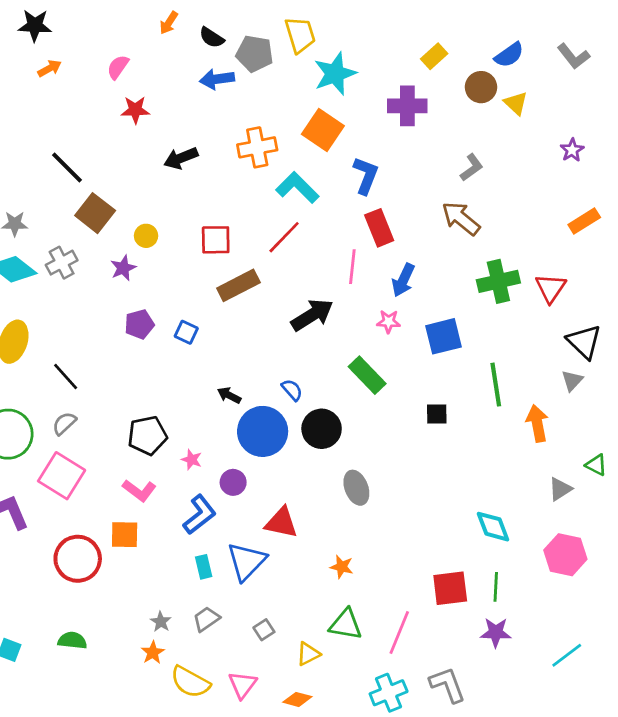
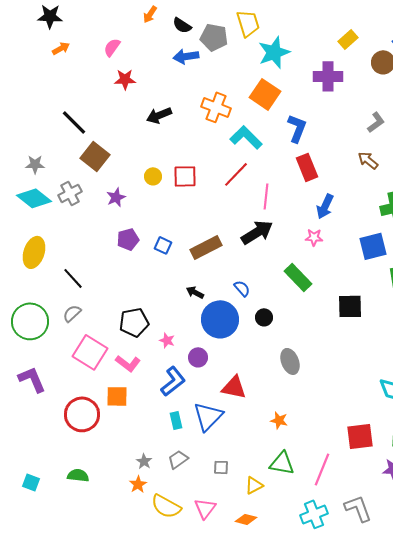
orange cross: (257, 147) -> (216, 107), turned 32
brown arrow: (461, 218) -> (368, 160), size x0.7
yellow circle: (146, 236) -> (153, 176), moved
pink line: (352, 267) -> (266, 196), moved
brown rectangle: (238, 285) -> (206, 247), moved
blue square: (443, 336) -> (373, 246), moved
black square: (437, 414) -> (350, 306), size x1.5
black circle: (322, 429) -> (264, 317), size x0.6
pink square: (62, 476) -> (90, 352), moved
gray square: (264, 630) -> (221, 467), turned 35

